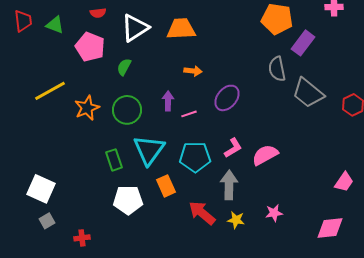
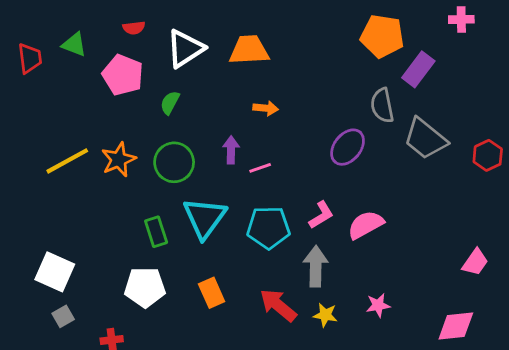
red trapezoid: (23, 21) -> (30, 58), moved
yellow line: (50, 91) -> (67, 161), moved
purple ellipse: (227, 98) -> (348, 147), moved
orange rectangle: (166, 186) -> (212, 293), moved
white pentagon: (128, 200) -> (145, 287), moved

